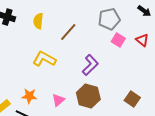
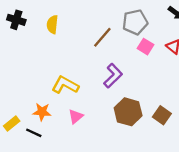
brown line: (68, 32) -> (102, 37), moved
yellow L-shape: (44, 59) -> (65, 85), moved
brown hexagon: (88, 96) -> (128, 112), moved

